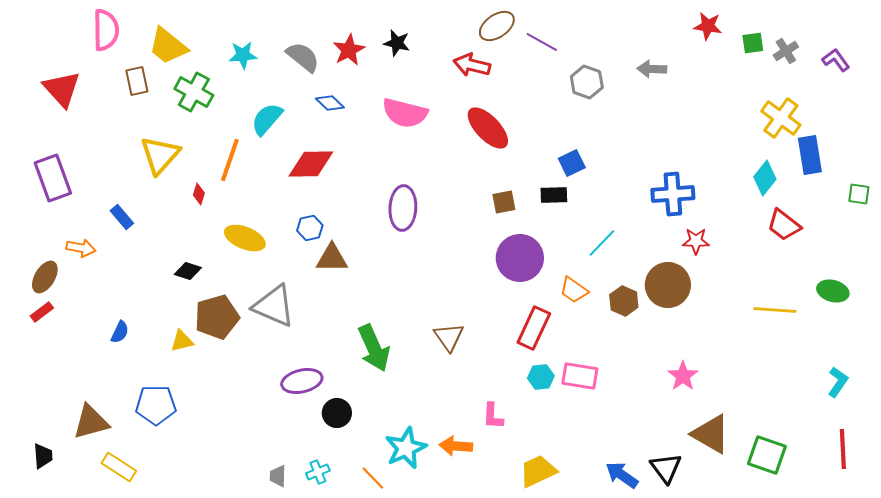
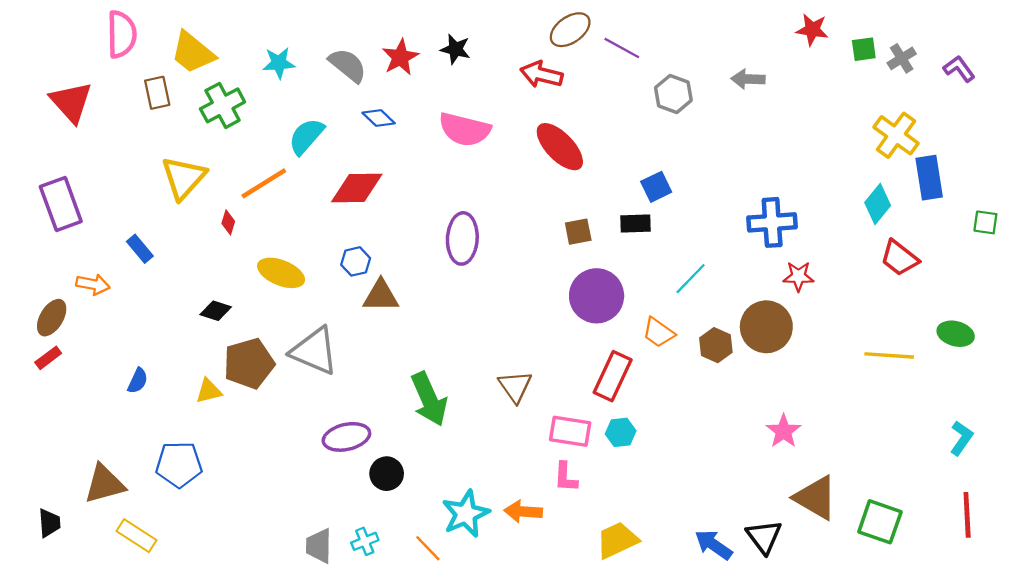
green cross: (194, 92) -> (223, 105), turned 33
orange line: (230, 160) -> (264, 183), turned 39
pink rectangle: (580, 376) -> (570, 431), moved
gray trapezoid: (278, 476) -> (319, 546), size x1.4

